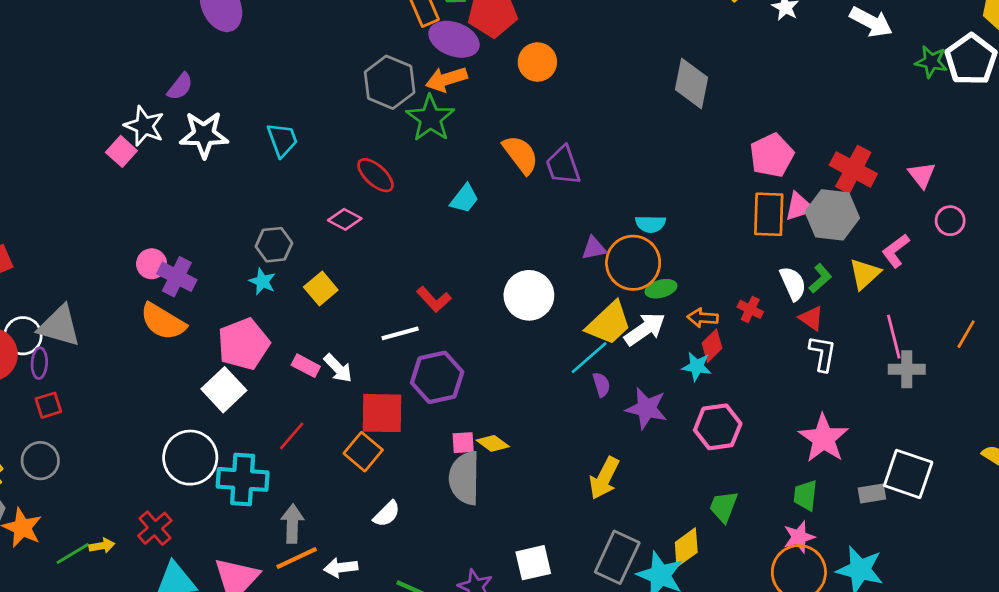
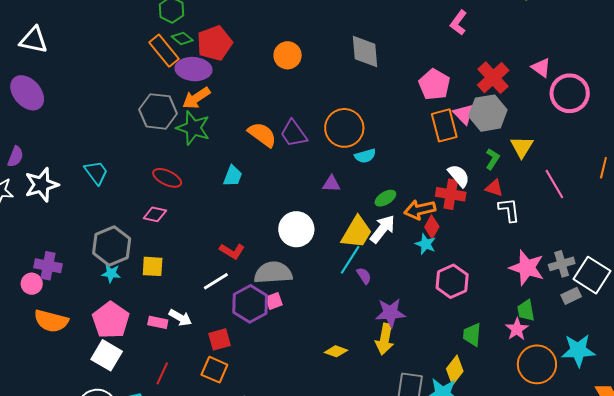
orange circle: (537, 62) -> (288, 55), moved
red cross: (853, 169) -> (493, 78), turned 36
pink triangle: (799, 207) -> (464, 114), turned -40
pink circle: (950, 221) -> (570, 93), size x1.8
gray hexagon: (274, 245) -> (112, 246), size x1.5
purple triangle: (594, 248) -> (331, 184), turned 30
pink L-shape: (896, 251) -> (458, 23), moved
orange circle: (633, 263) -> (344, 128), moved
purple cross: (177, 277) -> (48, 266), moved
white semicircle: (793, 284) -> (459, 176), moved
yellow square: (321, 288) -> (153, 266), turned -30
red cross: (750, 309) -> (451, 194), size x1.6
orange arrow: (703, 318) -> (420, 210), size x1.4
cyan star: (697, 366) -> (426, 244), turned 30
gray cross: (907, 369) -> (562, 264), moved
purple star: (647, 408) -> (390, 313), moved
red square: (382, 413) -> (219, 339), size x0.7
pink square: (463, 443) -> (274, 301), moved
yellow diamond: (493, 443) -> (336, 351), moved
white square: (908, 474) -> (592, 275), turned 30
gray semicircle: (464, 478) -> (273, 273), moved, turned 102
pink star: (799, 537) -> (517, 329), moved

